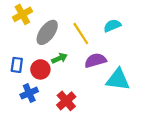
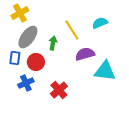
gray ellipse: (47, 32) -> (28, 37), moved
green arrow: (60, 58) -> (53, 43), moved, turned -56

